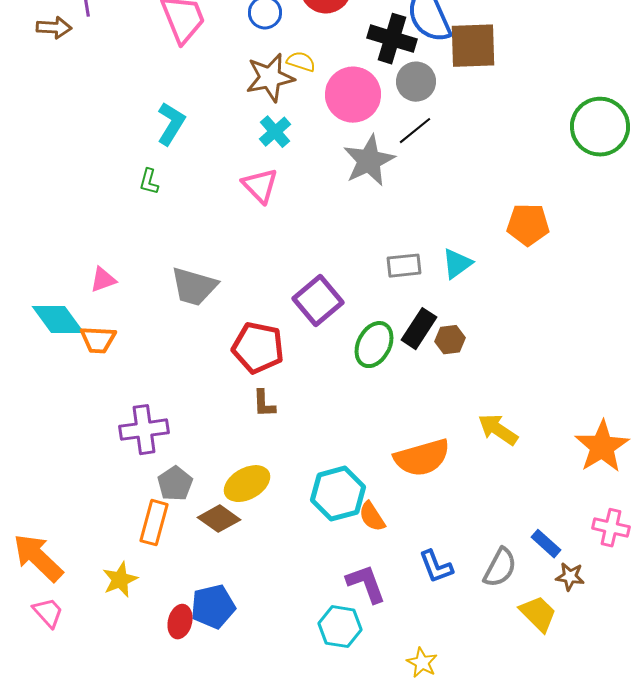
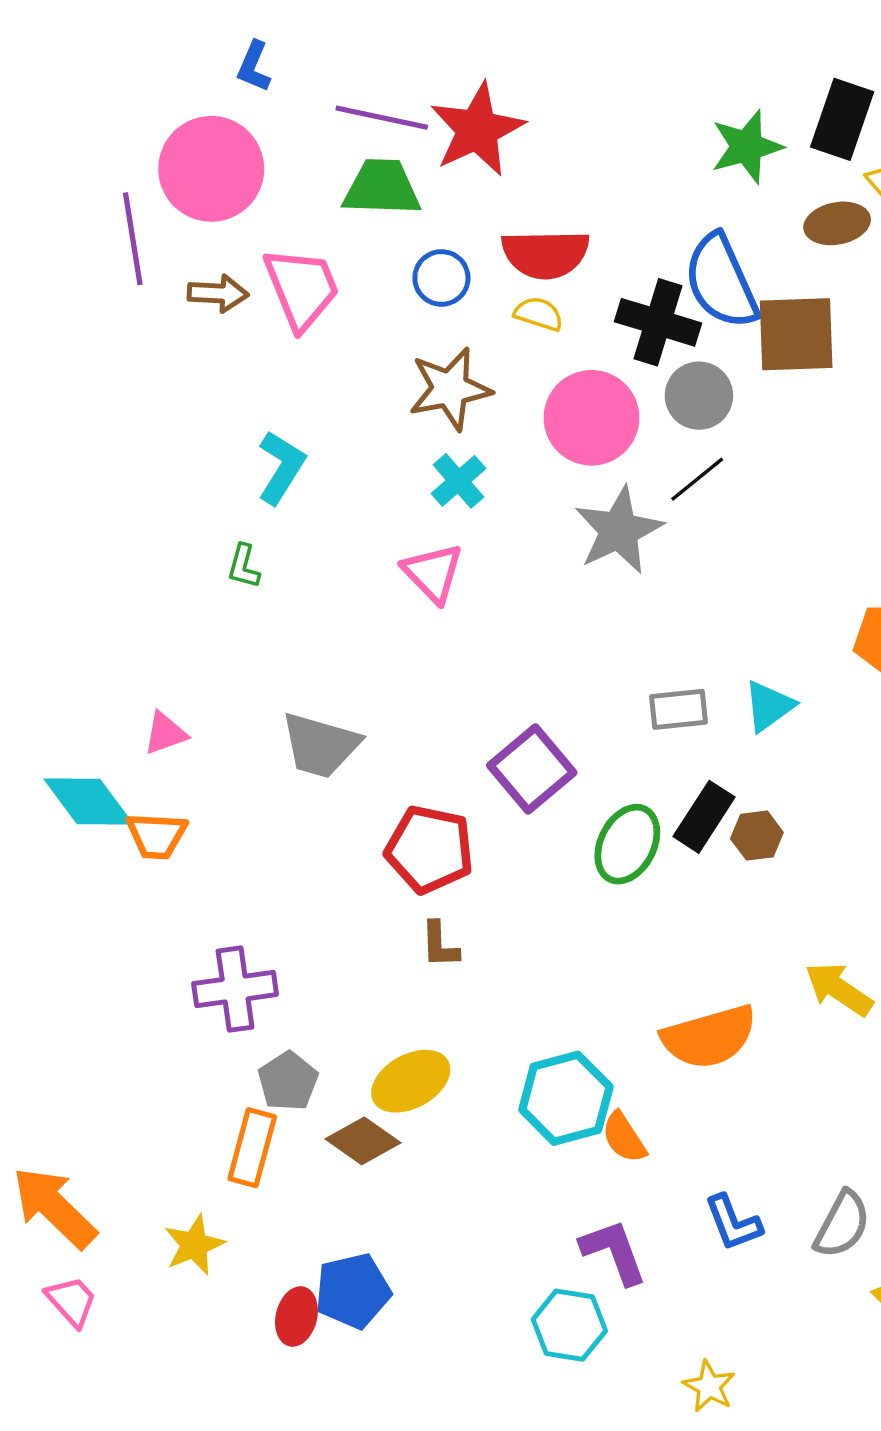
brown arrow: (54, 28) -> (218, 293), moved
yellow semicircle: (301, 62) -> (539, 314), moved

